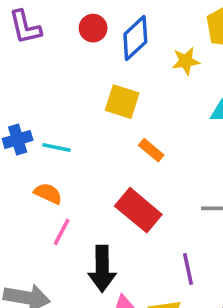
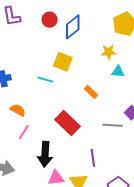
yellow star: (186, 61) -> (109, 52), moved
cyan line: (56, 147) -> (45, 80), moved
orange rectangle: (151, 150) -> (91, 92), moved

